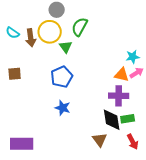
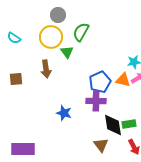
brown arrow: (31, 38) -> (46, 69), moved
blue pentagon: (62, 77) -> (100, 82), moved
purple cross: (119, 96) -> (96, 101), moved

